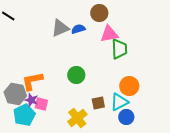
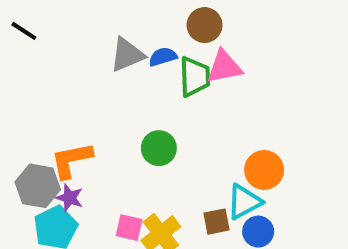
green trapezoid: (119, 49) -> (195, 77), moved
brown square: (98, 103) -> (216, 222), moved
pink square: (41, 104) -> (129, 228), moved

